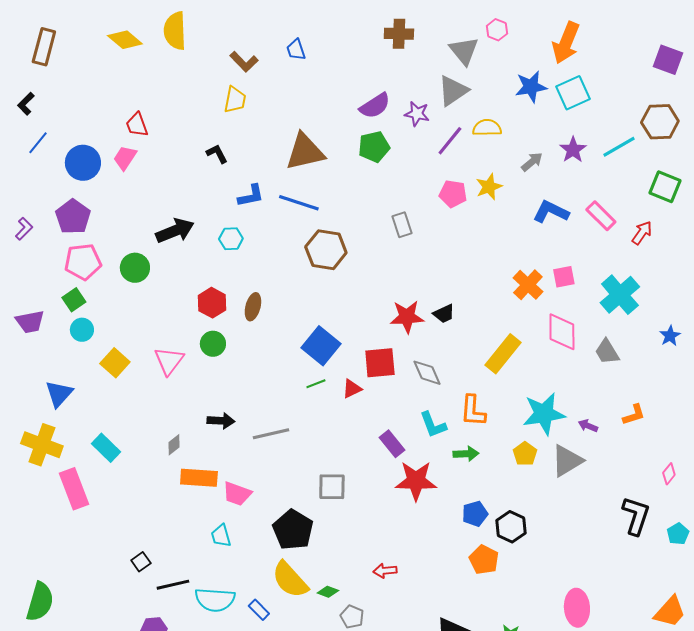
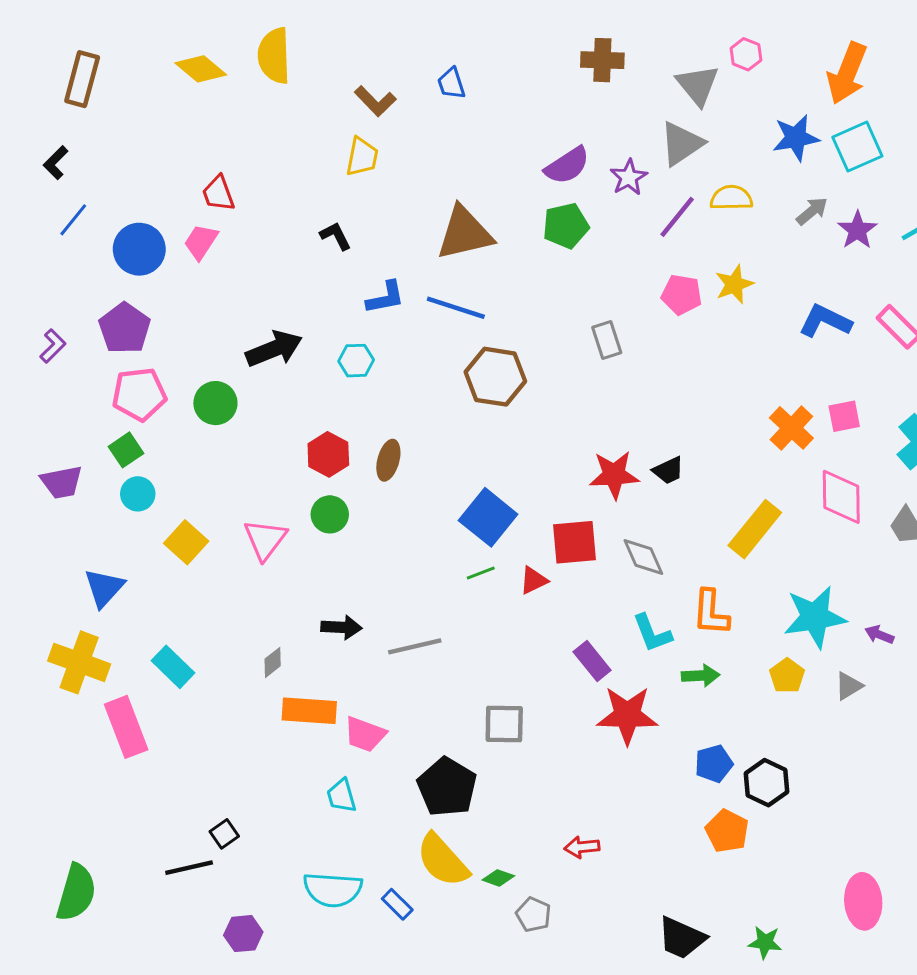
purple star: (417, 114) -> (629, 177), turned 30
gray arrow: (532, 162) -> (812, 211), moved
gray triangle: (567, 461) -> (849, 686), size x0.6
black line: (173, 585) -> (189, 868), moved

